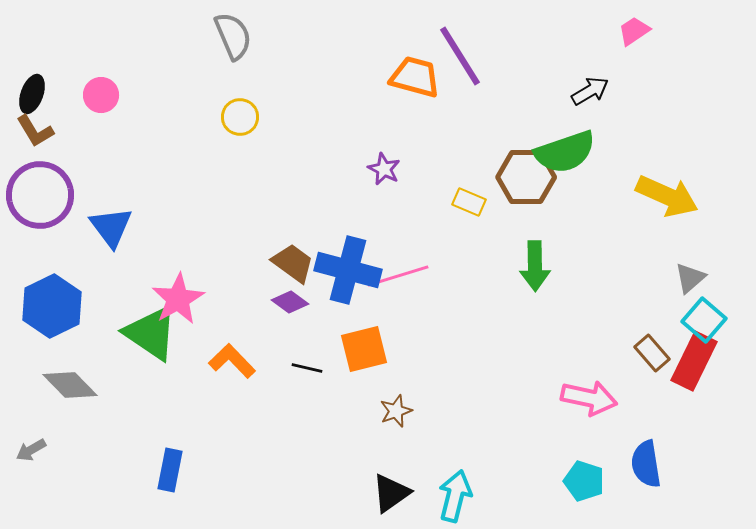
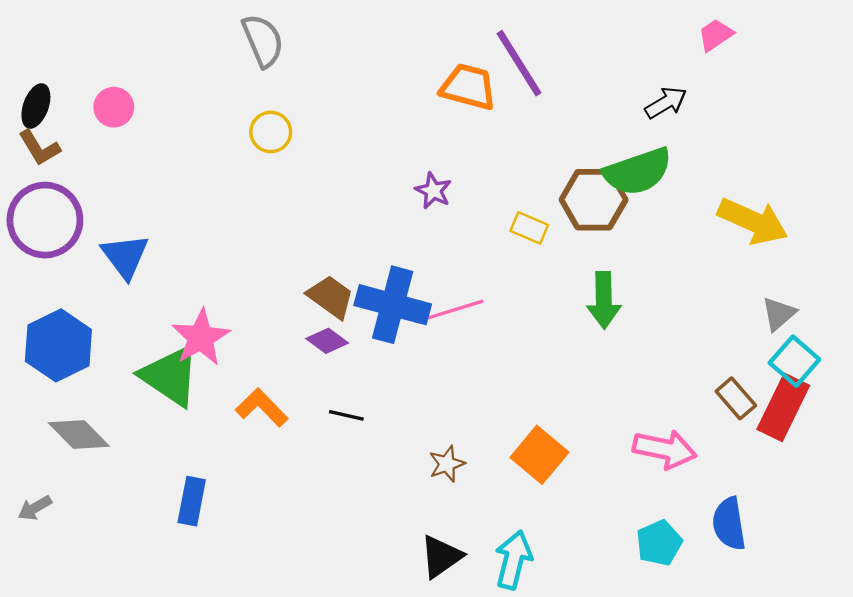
orange square: (364, 349) -> (539, 455), moved, turned -36
blue rectangle: (170, 470) -> (192, 501), moved
cyan pentagon: (584, 481) -> (659, 543), turned 30

